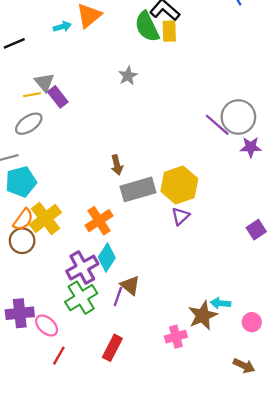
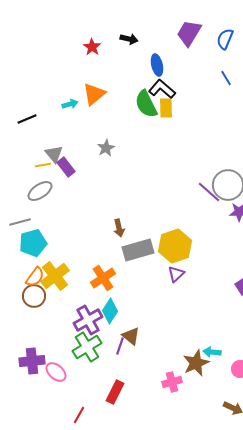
gray star: (128, 76) -> (106, 148), moved
red line: (59, 356) -> (79, 415), moved

